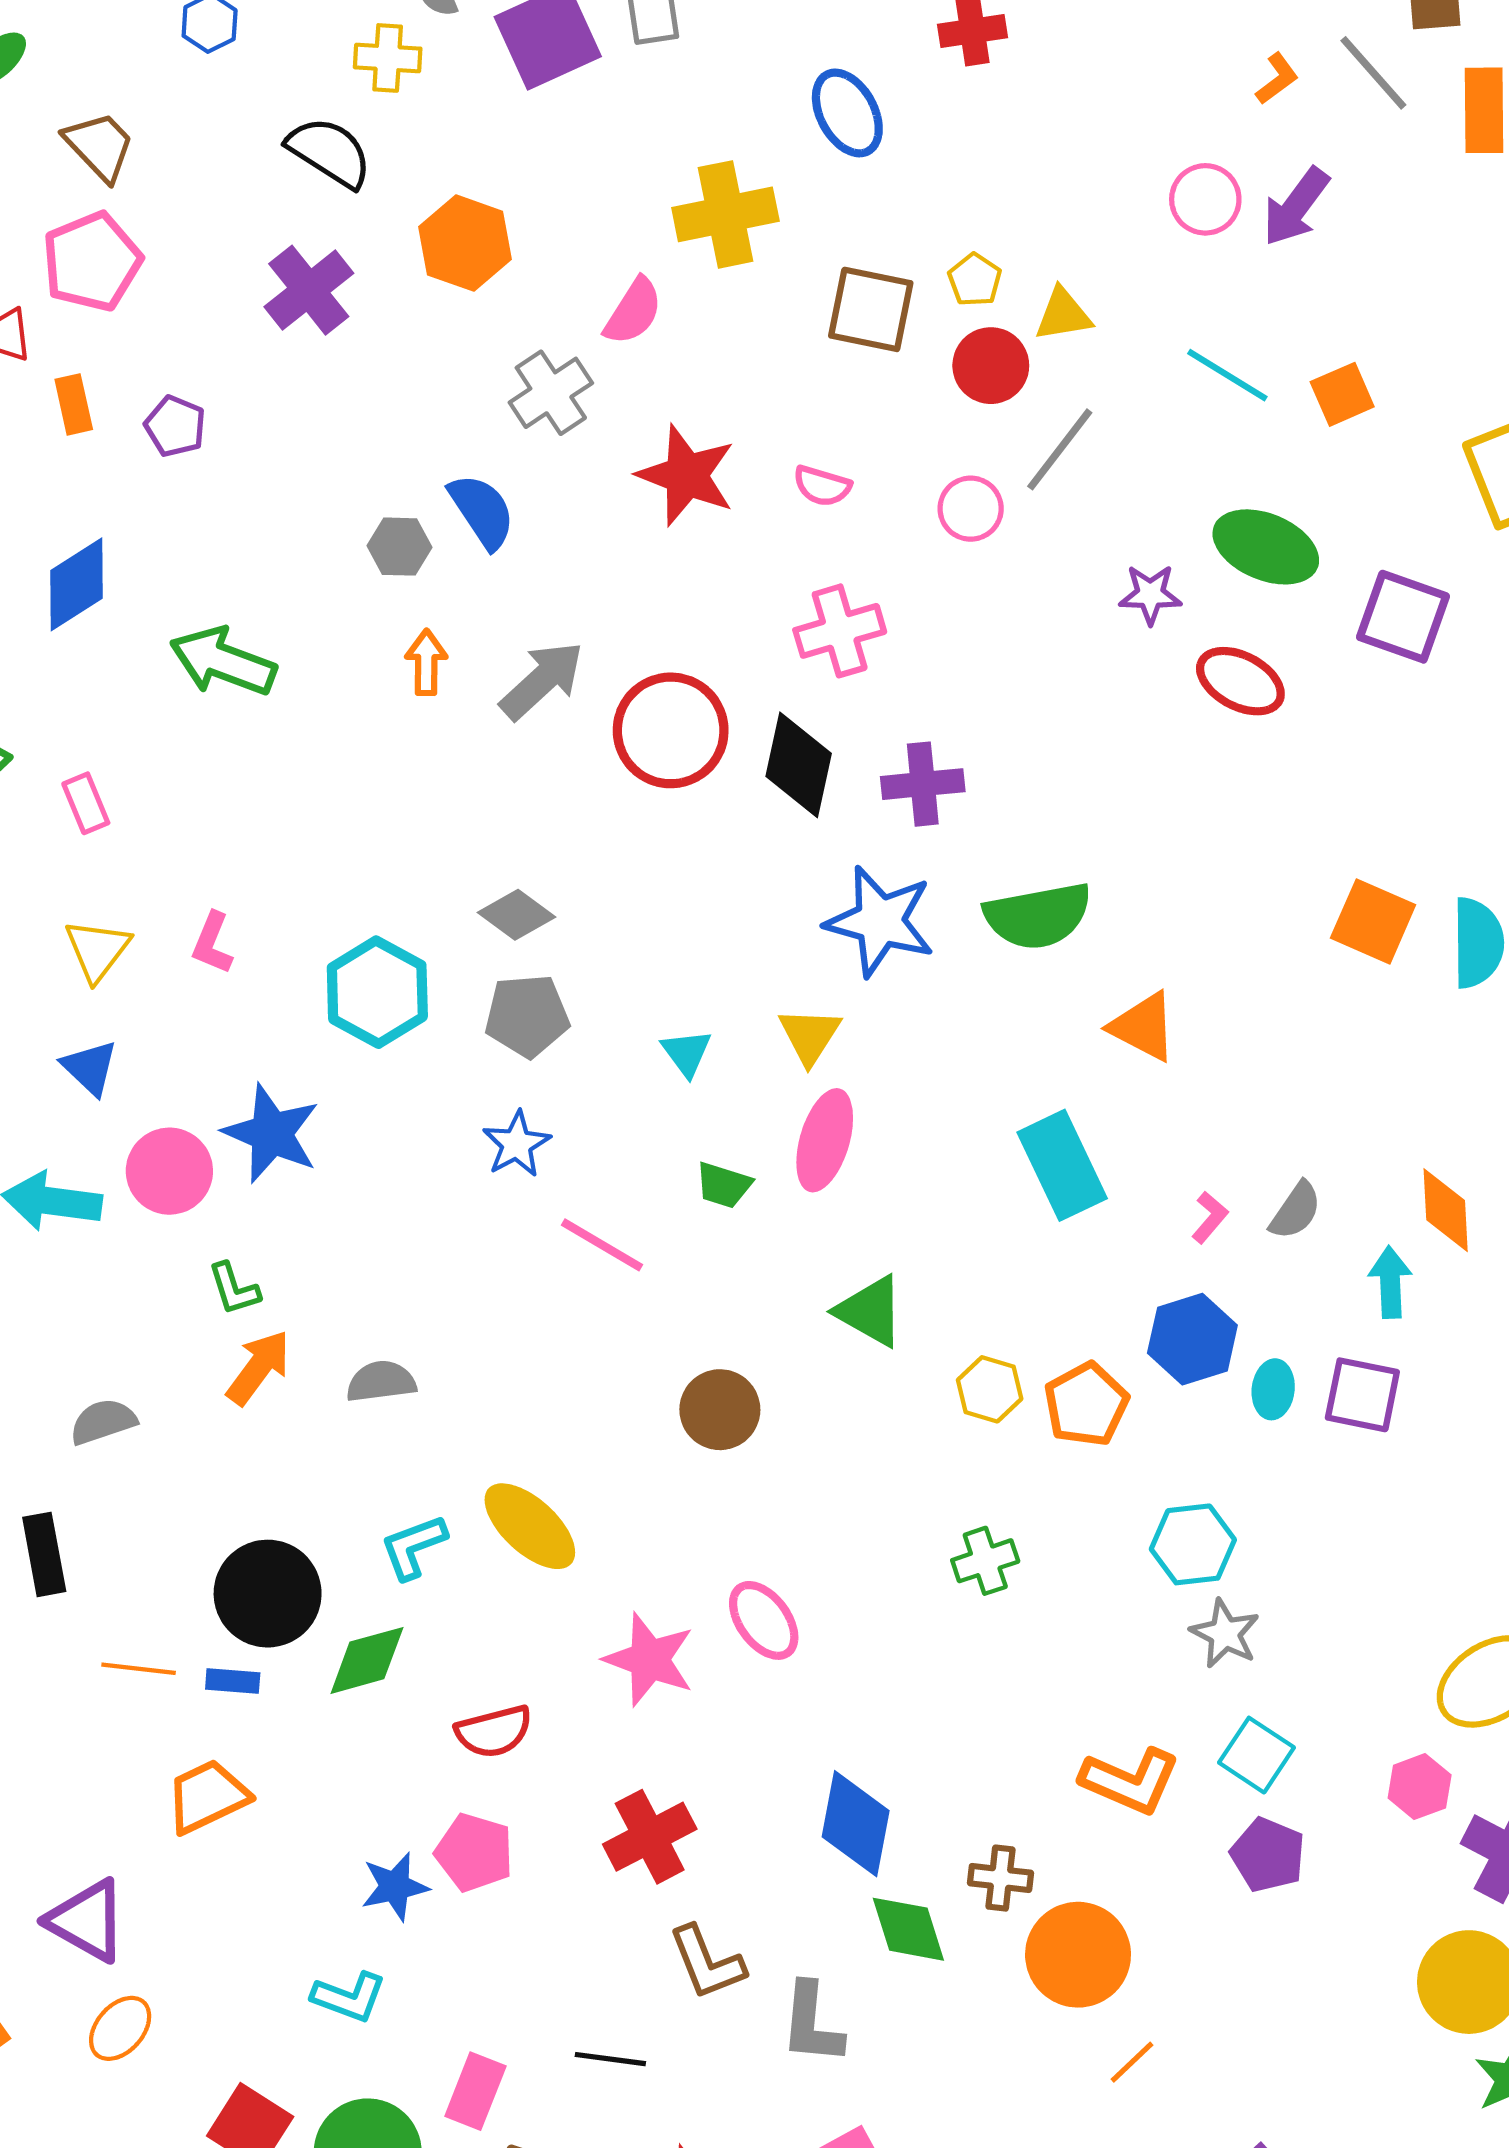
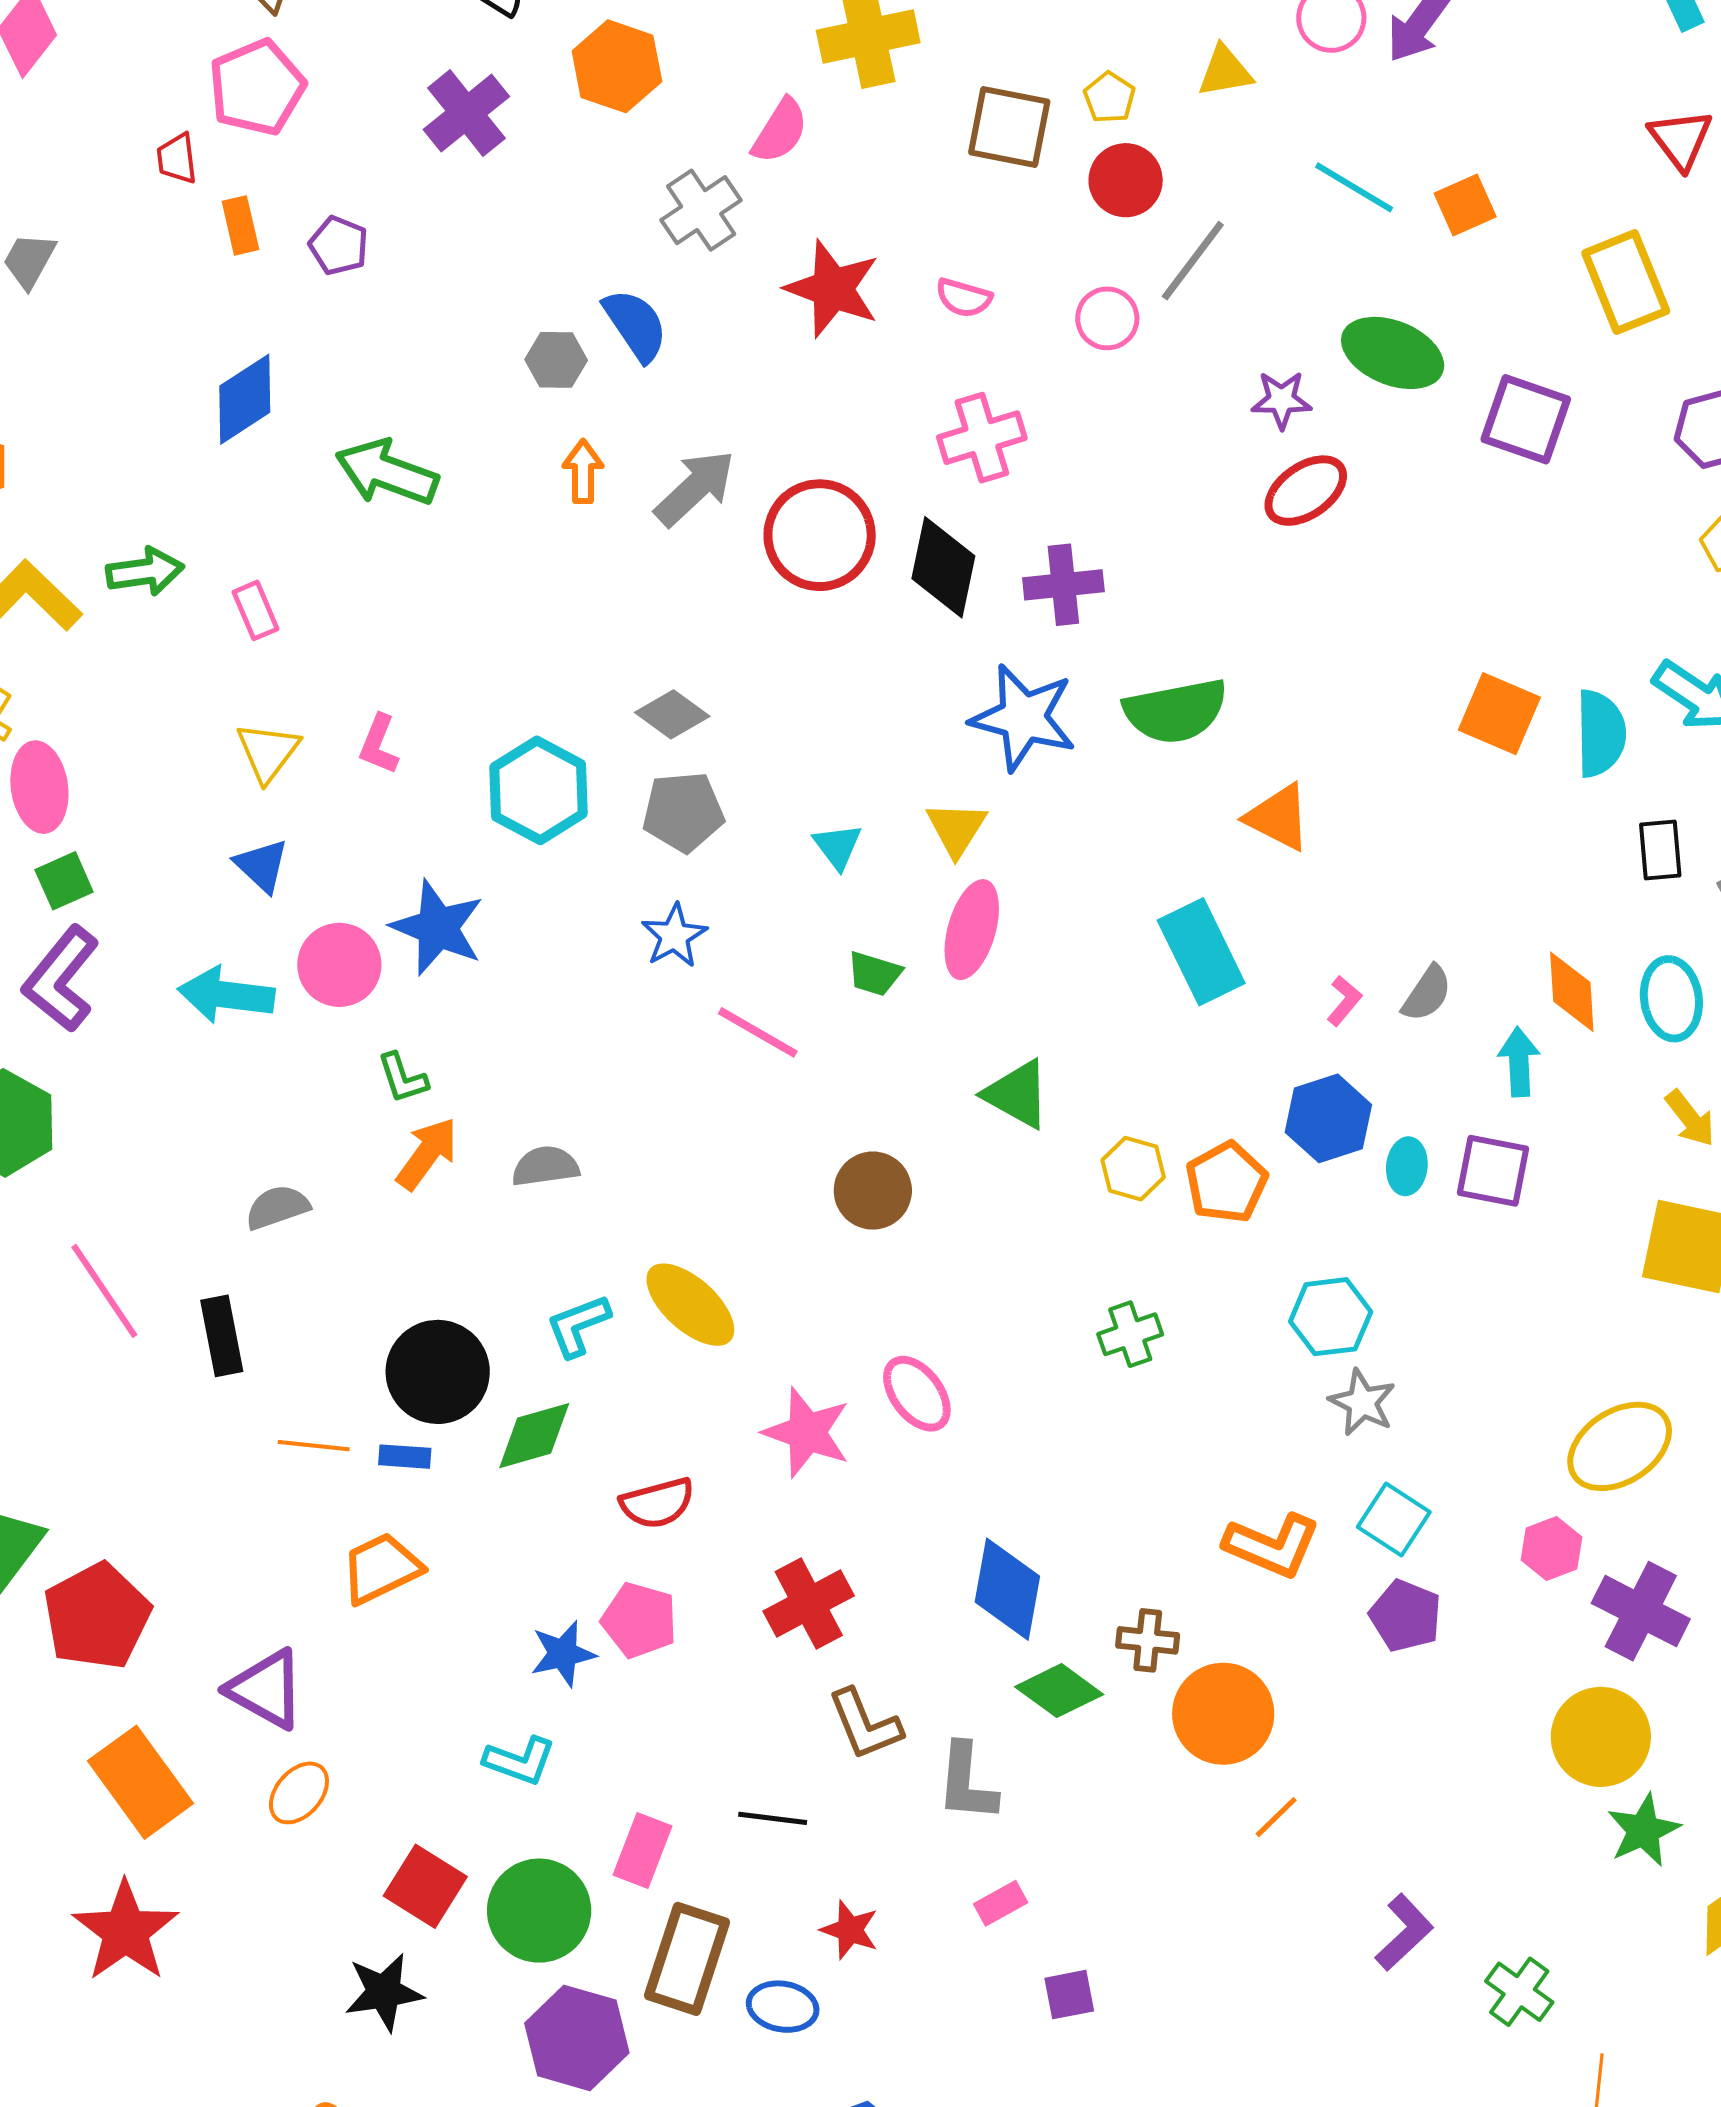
yellow triangle: (1063, 315) -> (1225, 71), moved
red ellipse: (1240, 681) -> (1306, 491), moved, turned -62
green diamond: (908, 1929) -> (1059, 1691), turned -36

